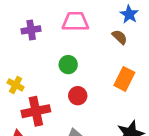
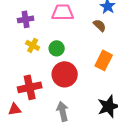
yellow cross: (16, 85) -> (33, 45), moved
red circle: (78, 96) -> (65, 74), size x1.6

